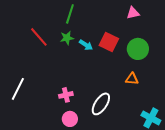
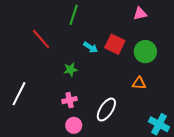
green star: (67, 38) -> (71, 70), moved

